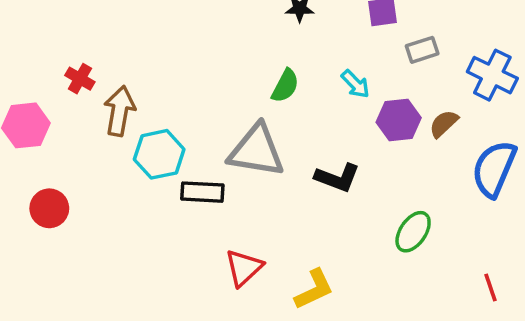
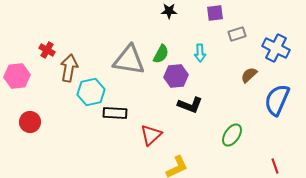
cyan arrow: (355, 84) -> (200, 53), turned 42
purple hexagon: (399, 120) -> (176, 76), moved
gray triangle: (256, 151) -> (129, 60), moved
red triangle: (244, 268) -> (151, 135), moved

